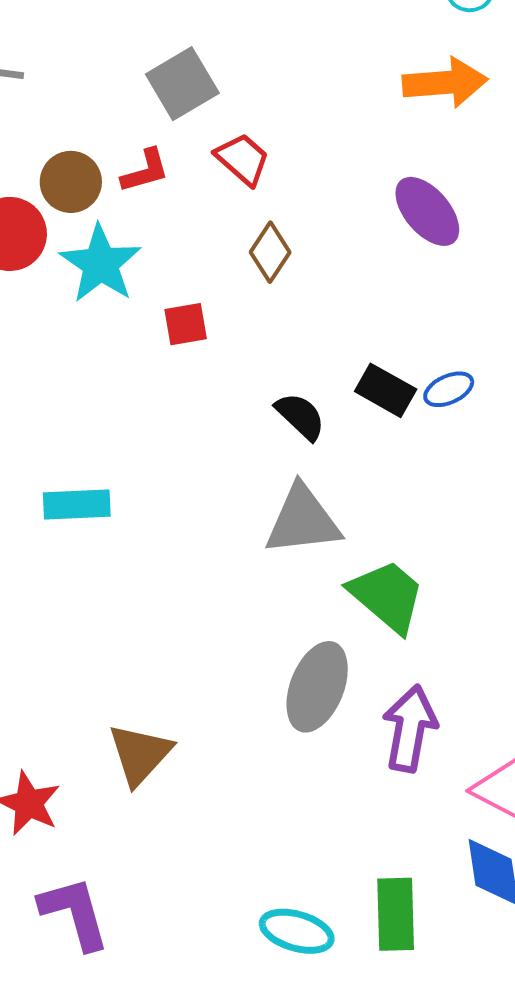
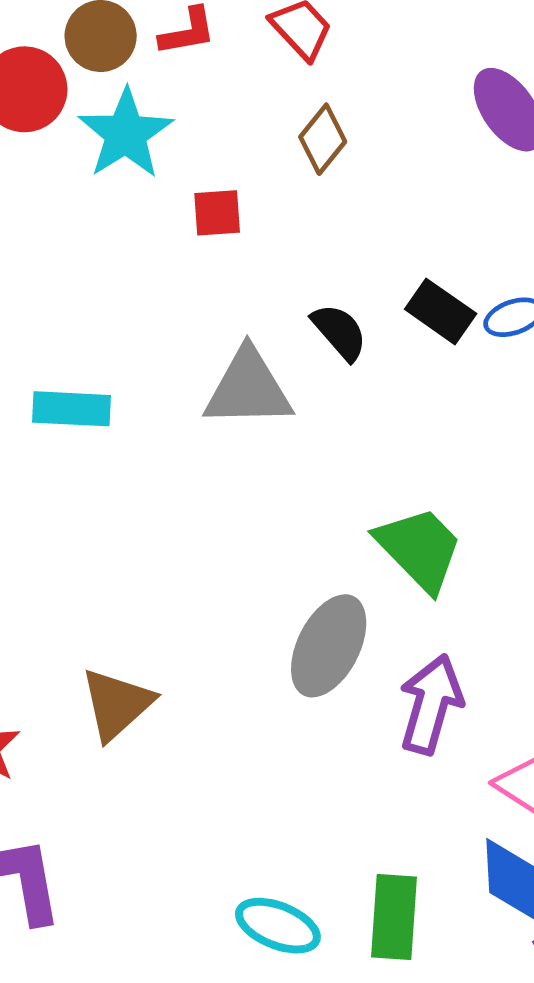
gray triangle: (303, 520) -> (248, 388), moved

